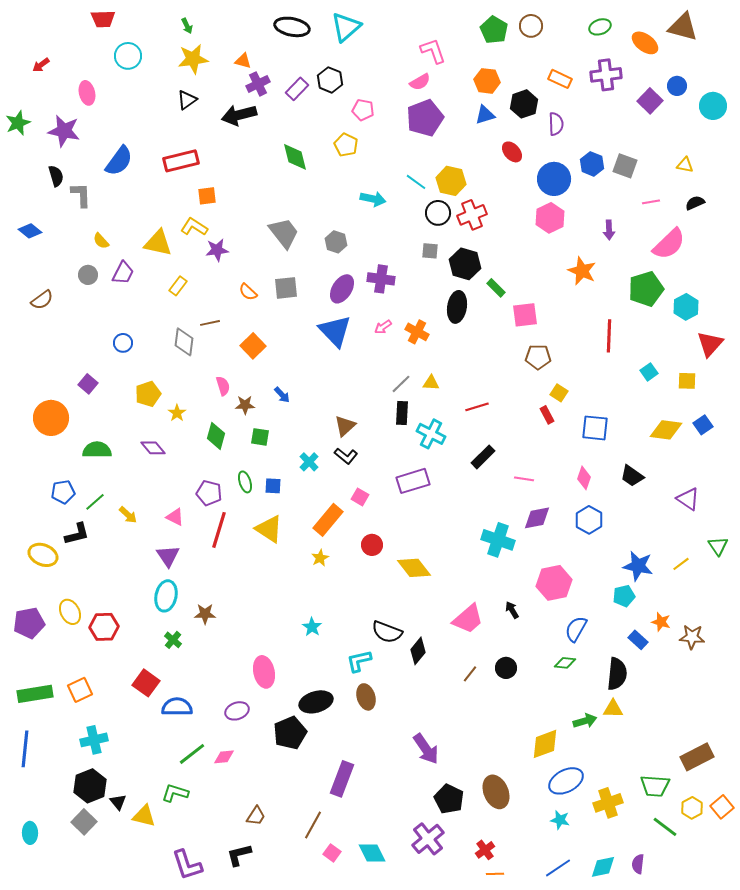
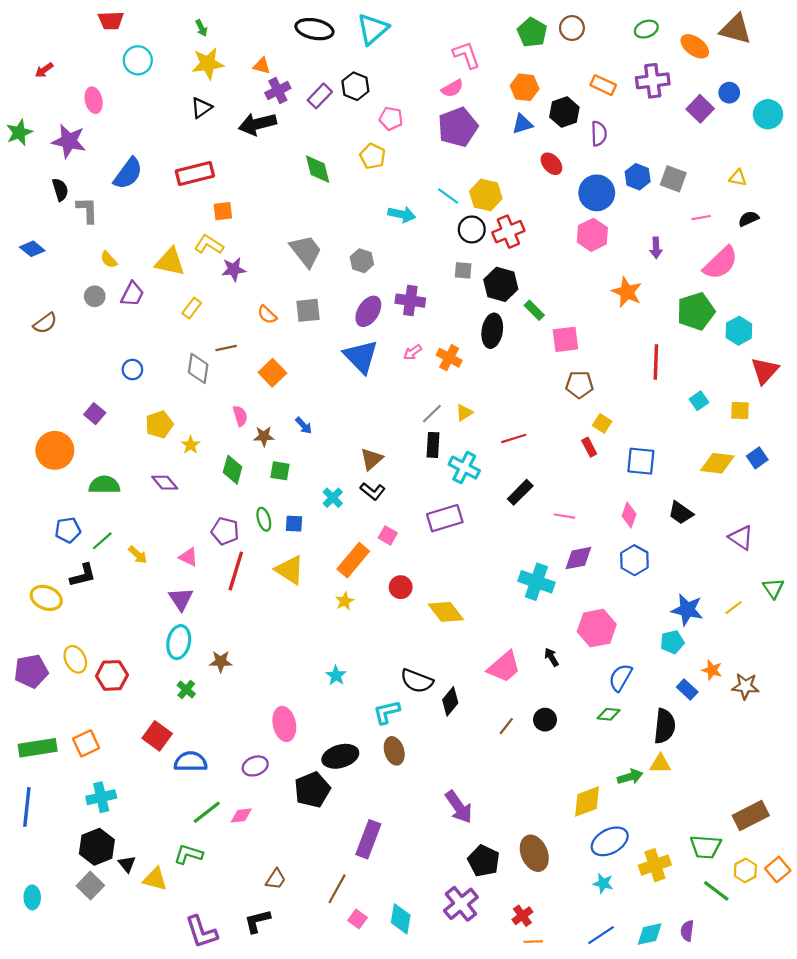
yellow triangle: (431, 383) -> (464, 413), turned -36
cyan diamond: (372, 853) -> (401, 919), turned 36

